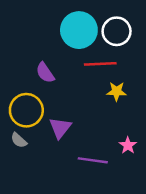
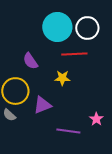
yellow star: (117, 91) -> (62, 78), moved
purple triangle: (60, 128) -> (42, 105), turned 30

